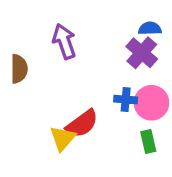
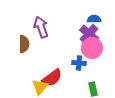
brown semicircle: (19, 69) -> (24, 44), moved
pink circle: (151, 103) -> (92, 48), moved

